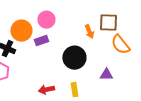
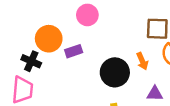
pink circle: (46, 20) -> (87, 15), moved
orange arrow: (89, 32) -> (142, 61), moved

